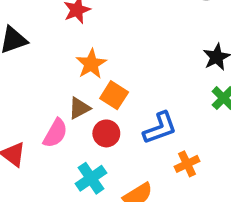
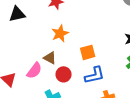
orange square: (114, 95) -> (88, 52), moved, turned 35
brown triangle: (79, 108) -> (50, 58), turned 48

